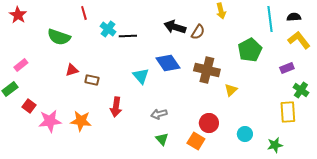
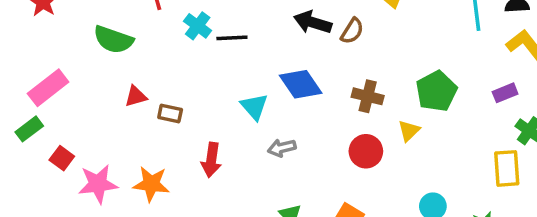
green pentagon: (250, 50) -> (436, 91), moved
pink rectangle: (21, 65) -> (48, 88), size x1.6
brown cross: (207, 70) -> (368, 96), size x0.7
gray arrow: (159, 114) -> (282, 148), moved
red circle: (209, 123) -> (366, 151), moved

